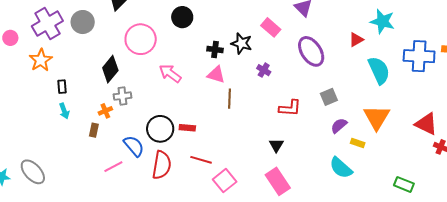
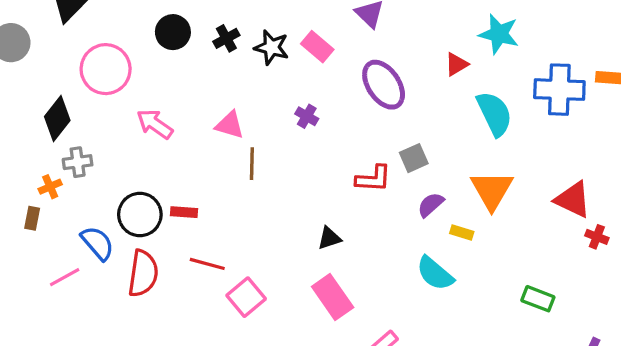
black star: (242, 43) -> (272, 47), moved
black cross: (215, 50) -> (226, 38), moved, turned -35
red L-shape: (290, 108) -> (373, 179), moved
black triangle: (276, 145) -> (329, 238), turned 42

